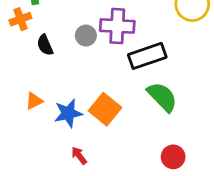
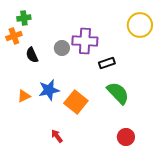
black rectangle: (147, 56) -> (107, 63), size x0.6
blue star: (68, 113) -> (49, 90), moved

